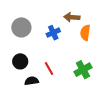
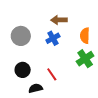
brown arrow: (72, 17) -> (59, 20), moved
green cross: (83, 70) -> (85, 59), moved

